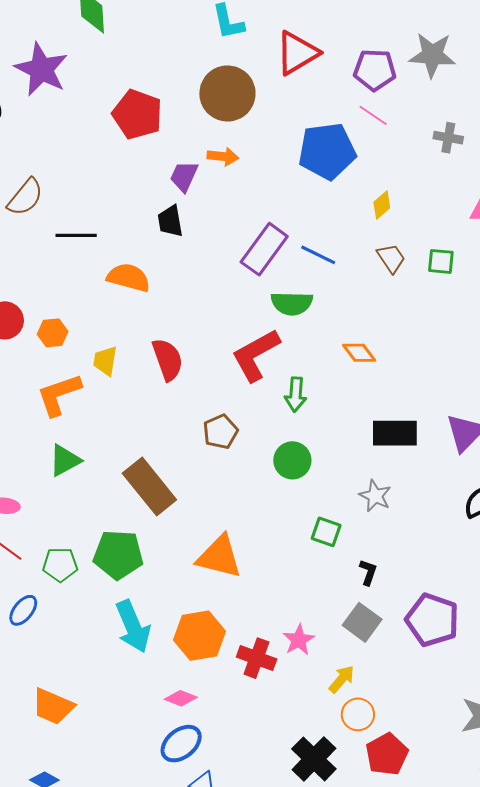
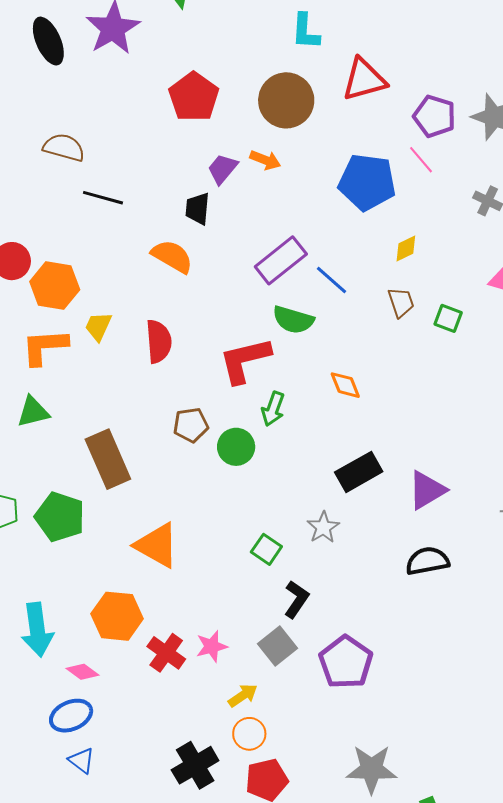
brown semicircle: (25, 197) -> (64, 147), turned -129
orange semicircle: (129, 277) -> (172, 256), moved
orange hexagon: (53, 333) -> (55, 286), size x1.6
black rectangle: (395, 433) -> (359, 472), turned -45
green circle: (292, 460) -> (236, 447), moved
black L-shape: (368, 572) -> (296, 599), size x1.4
cyan arrow: (133, 626) -> (37, 630), moved

